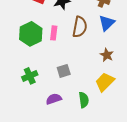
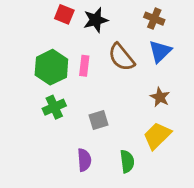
brown semicircle: (80, 27) -> (121, 57), turned 130
green cross: (30, 76) -> (54, 107), moved
purple semicircle: (54, 99) -> (84, 160), turned 105

